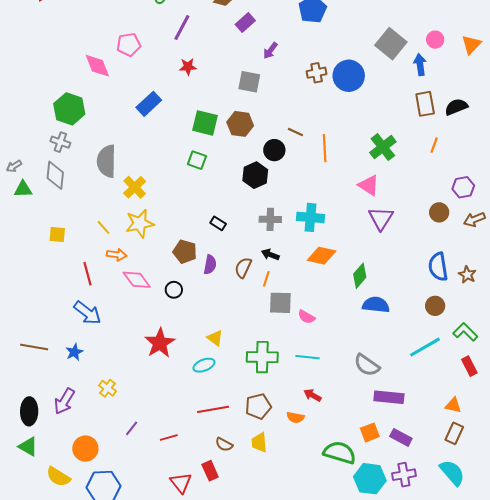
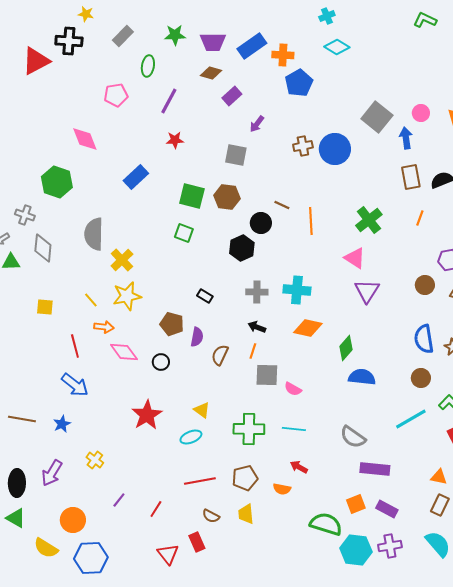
pink pentagon: (129, 45) -> (116, 95), moved
gray cross: (60, 142) -> (25, 215), moved
brown semicircle: (243, 268) -> (220, 355), moved
red line: (169, 437) -> (156, 509), turned -42

